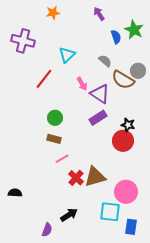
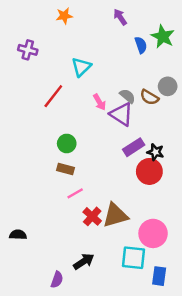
purple cross: (23, 41) -> (28, 50), size x0.7
gray semicircle: (105, 61) -> (127, 96), moved
brown semicircle: (123, 80) -> (149, 97), size x0.7
purple rectangle: (98, 118) -> (134, 147), moved

